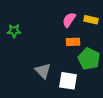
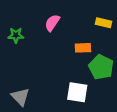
pink semicircle: (69, 20) -> (52, 23), moved
gray triangle: (43, 71) -> (20, 97), moved

